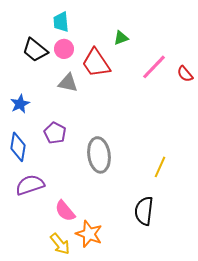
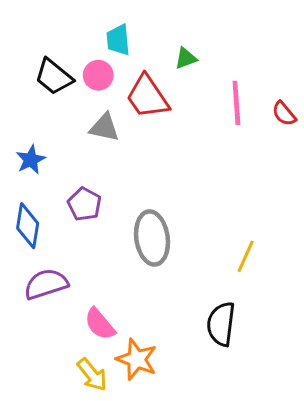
cyan trapezoid: (61, 22) -> (118, 40), moved
pink line: (154, 67) -> (236, 103), turned -48

